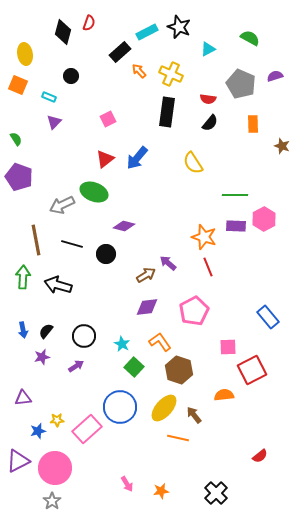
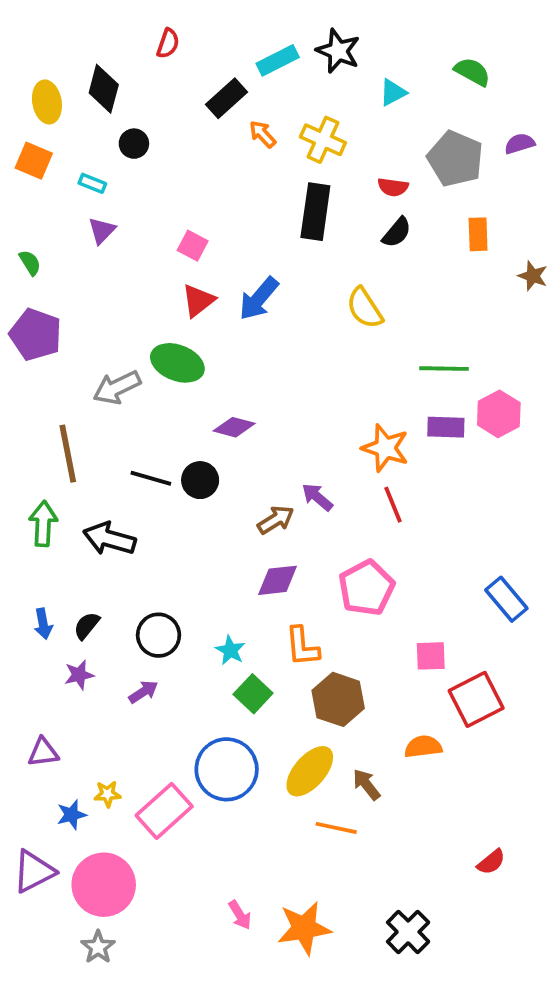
black diamond: (63, 32) -> (104, 89), moved
pink square: (108, 119) -> (193, 246), moved, turned -35
black line: (72, 244) -> (151, 478), moved
orange L-shape: (160, 342) -> (302, 646), turned -150
orange star: (161, 491) -> (304, 928), size x1.8

